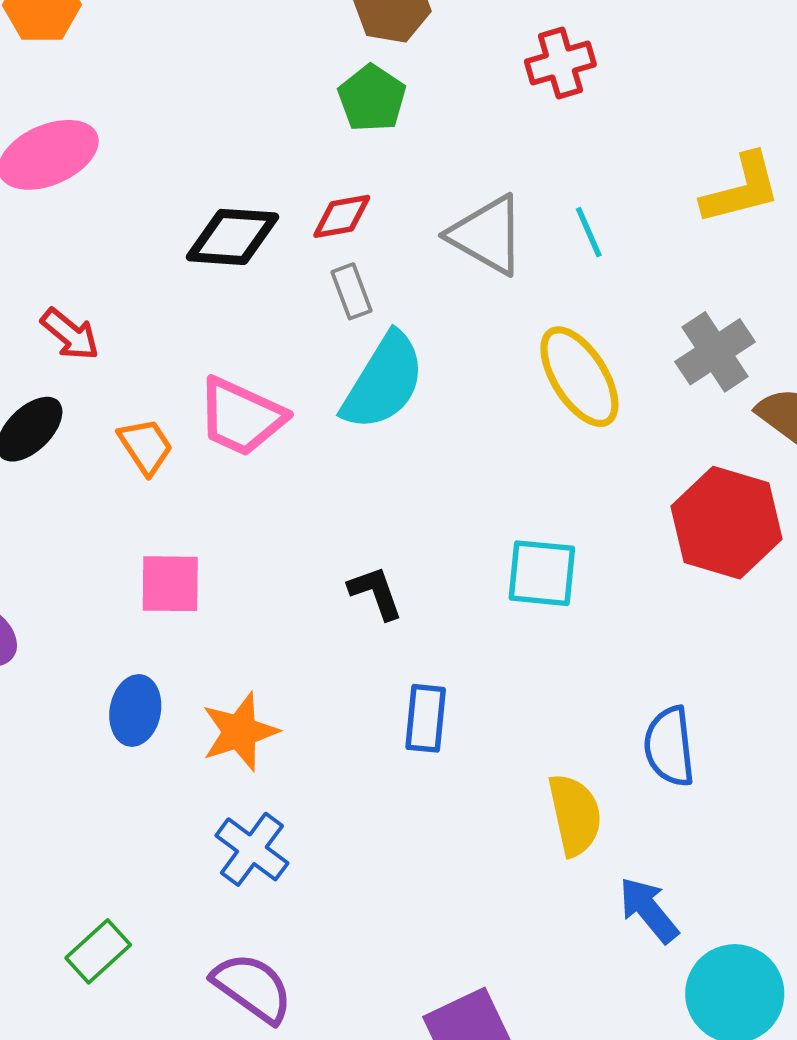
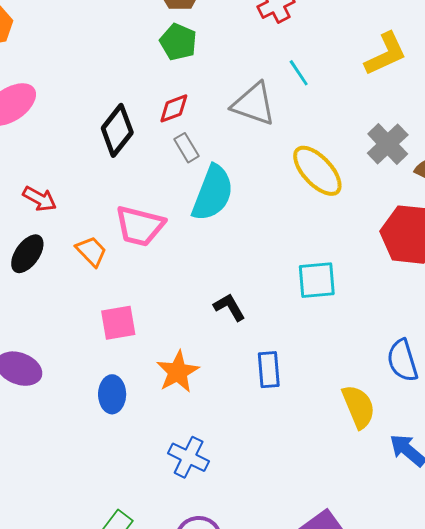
cyan line: (589, 232) -> (299, 73), moved
black diamond: (232, 237) -> (117, 130), turned -45
orange star: (240, 732) -> (178, 372), moved

